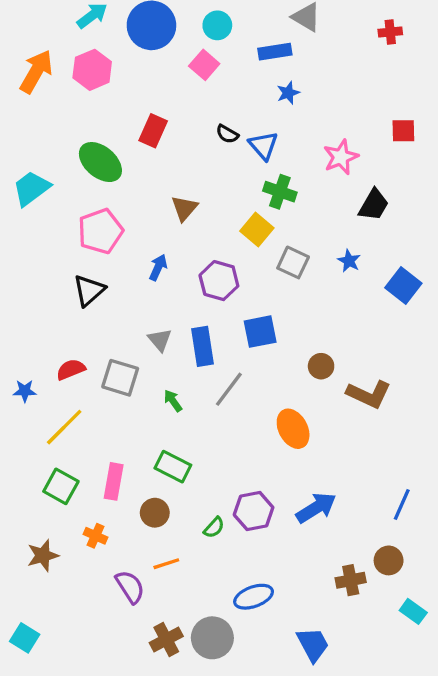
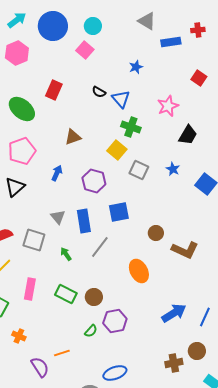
blue rectangle: (275, 52) -> (171, 42), moved
red square: (403, 131) -> (199, 78), moved, turned 35
brown triangle: (184, 208) -> (73, 137), turned 30
pink rectangle: (114, 481) -> (30, 289), moved
blue arrow: (316, 508) -> (174, 313), moved
brown circle: (155, 513) -> (94, 297), moved

